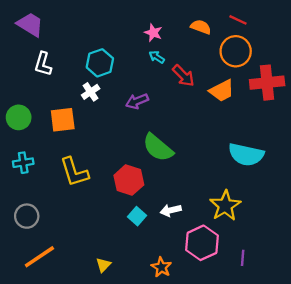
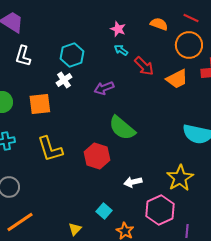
cyan square: (137, 216) -> (104, 211), moved
purple line: (243, 258) -> (187, 231), moved

